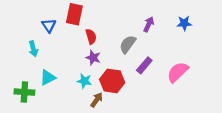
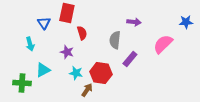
blue star: (184, 23) -> (186, 22), moved
purple arrow: (149, 24) -> (134, 22), turned 72
gray semicircle: (128, 44) -> (115, 40), turned -30
purple star: (93, 58) -> (67, 52), moved
pink semicircle: (178, 72) -> (163, 44), moved

